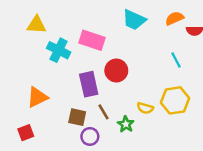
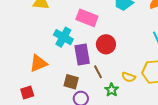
cyan cross: (59, 50) -> (63, 37), moved
brown line: (103, 112) -> (98, 72), moved

